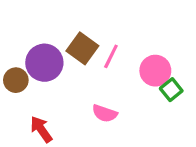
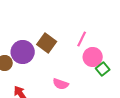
pink line: (111, 56) -> (82, 39), moved

